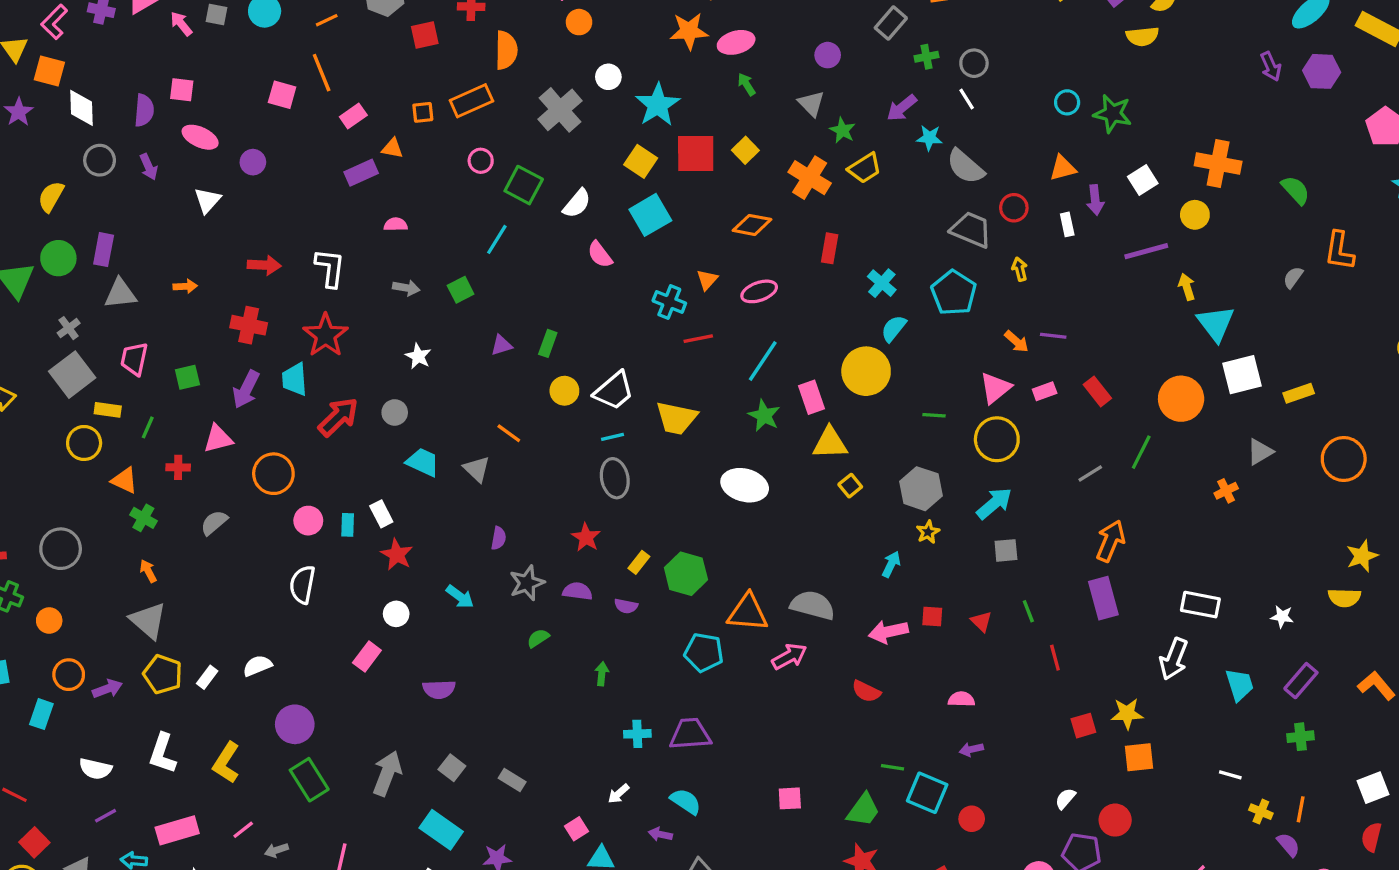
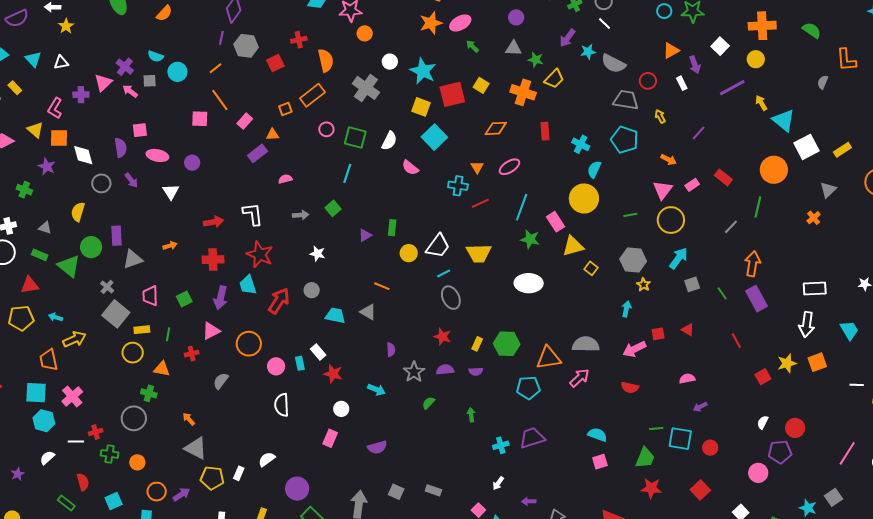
gray triangle: (811, 104) -> (513, 48), turned -30
purple line: (1053, 336) -> (699, 133), moved, turned -42
green cross: (143, 518) -> (149, 393), moved
green line: (1028, 611) -> (722, 293), moved
orange square: (1139, 757) -> (817, 362), moved
cyan semicircle: (686, 801) -> (597, 435), moved

